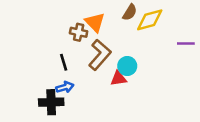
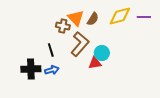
brown semicircle: (130, 12) -> (93, 19), moved
purple line: (186, 44) -> (144, 17), moved
black cross: (51, 102) -> (31, 69), moved

